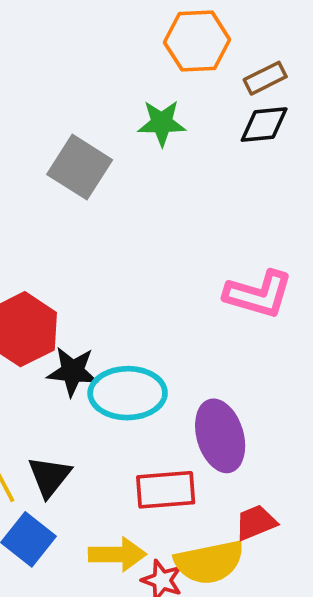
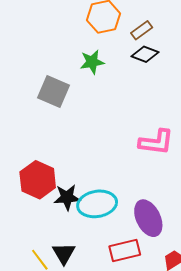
black diamond: (264, 125) -> (145, 54), turned 36

